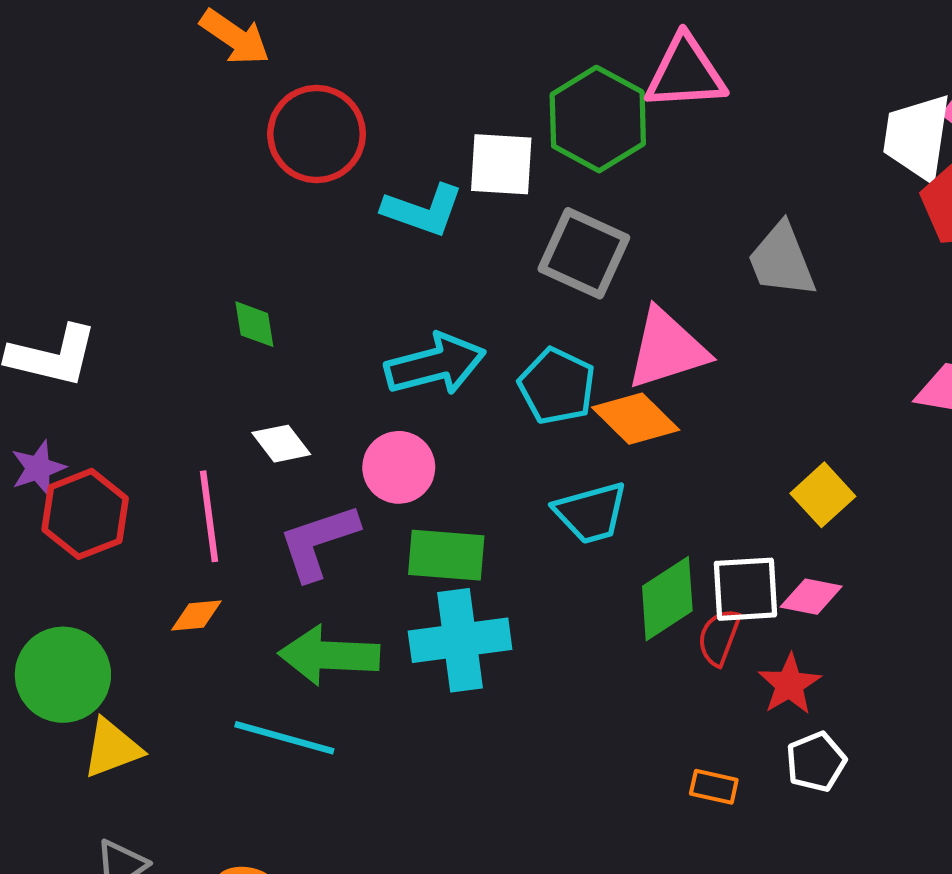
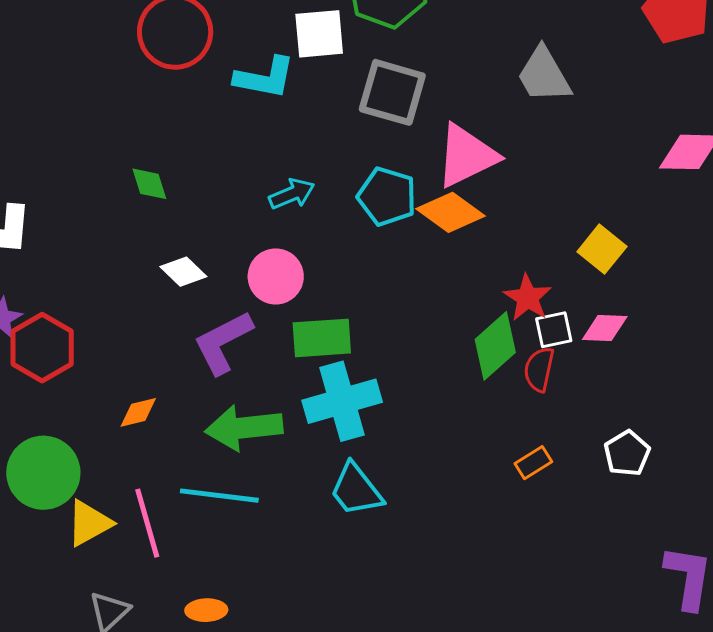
cyan arrow: (435, 364) -> (292, 194), size x0.6
cyan trapezoid: (591, 513) -> (356, 490), moved, turned 76
pink line: (209, 516) -> (147, 523), moved
white square: (745, 589) -> (554, 330), size x0.7
red star: (789, 684) -> (528, 298), moved
orange rectangle: (714, 787) -> (533, 463), moved, turned -36

